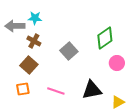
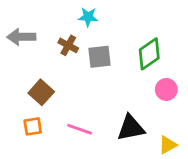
cyan star: (35, 18) -> (88, 17), moved
brown cross: (34, 41) -> (68, 45), moved
gray square: (69, 51) -> (100, 57), moved, turned 36

